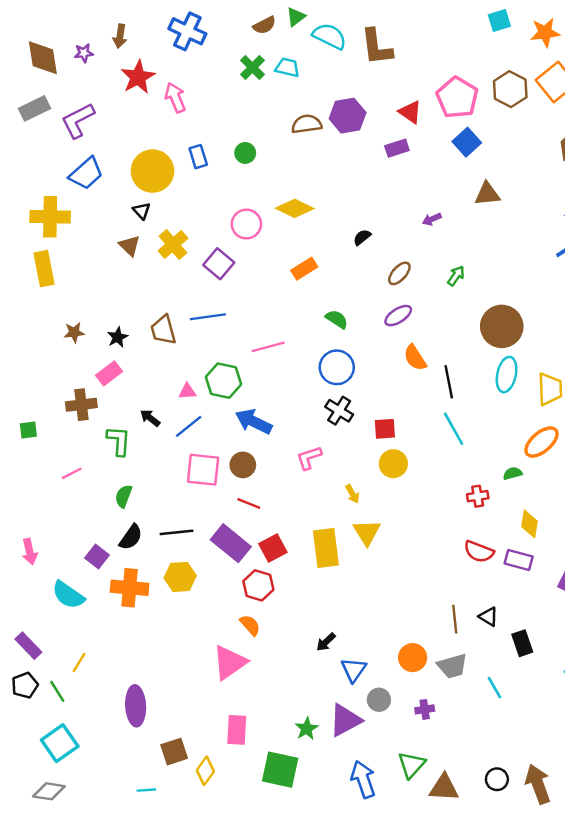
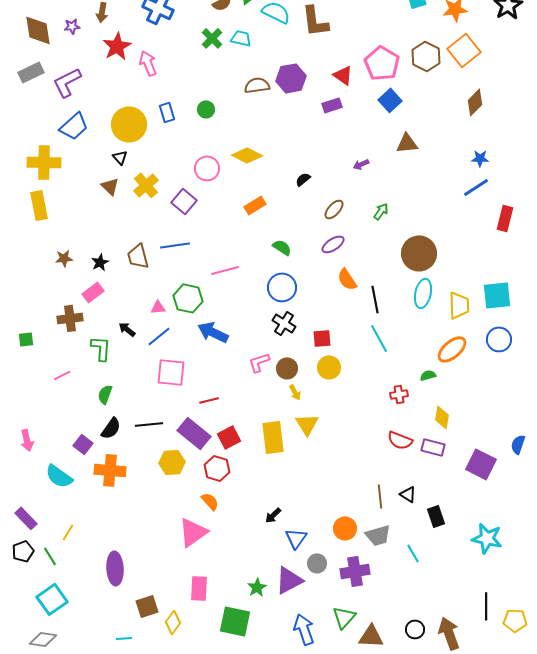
brown circle: (243, 465) -> (287, 368), moved
red line: (249, 503) -> (209, 400), turned -36
yellow hexagon: (180, 577) -> (172, 462), moved
purple cross: (425, 709) -> (355, 571), size x1.8

